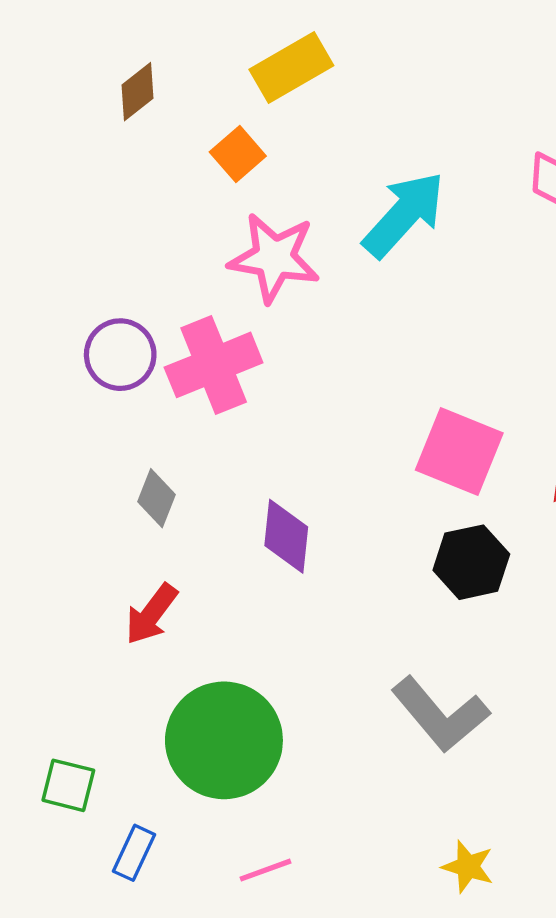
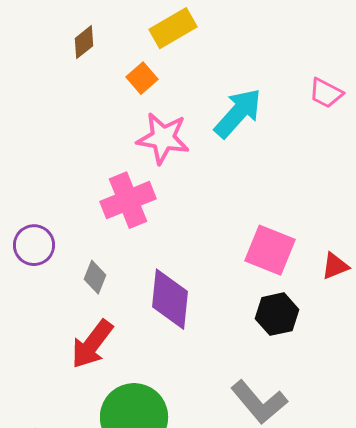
purple circle: (120, 355) -> (34, 245), moved
purple diamond: (286, 536) -> (170, 299), size x1.4
red arrow: (151, 614) -> (92, 344), size x1.4

